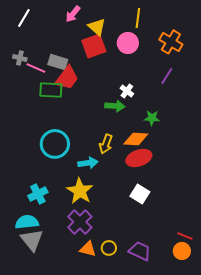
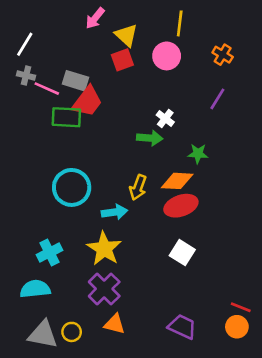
white line: (24, 18) -> (25, 44), moved
orange cross: (171, 42) -> (223, 55), size x0.7
red square: (94, 46) -> (122, 60), size x0.7
gray triangle: (32, 240) -> (43, 335), moved, turned -40
yellow circle: (109, 248) -> (72, 332), moved

